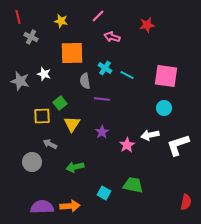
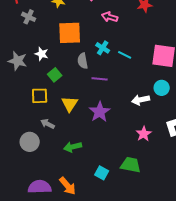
green square: (60, 103) -> (55, 75), moved
purple star: (102, 132) -> (100, 112), size x1.5
white arrow: (150, 135) -> (141, 100), moved
pink star: (127, 145) -> (144, 134), moved
orange arrow: (70, 206) -> (68, 186), turned 54

